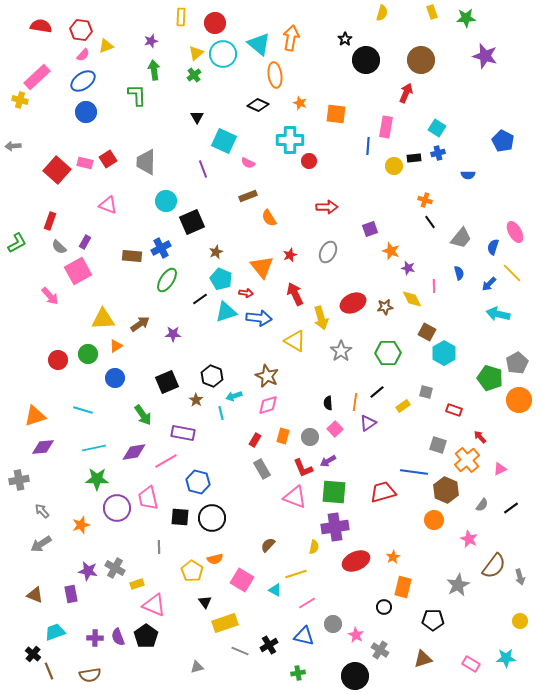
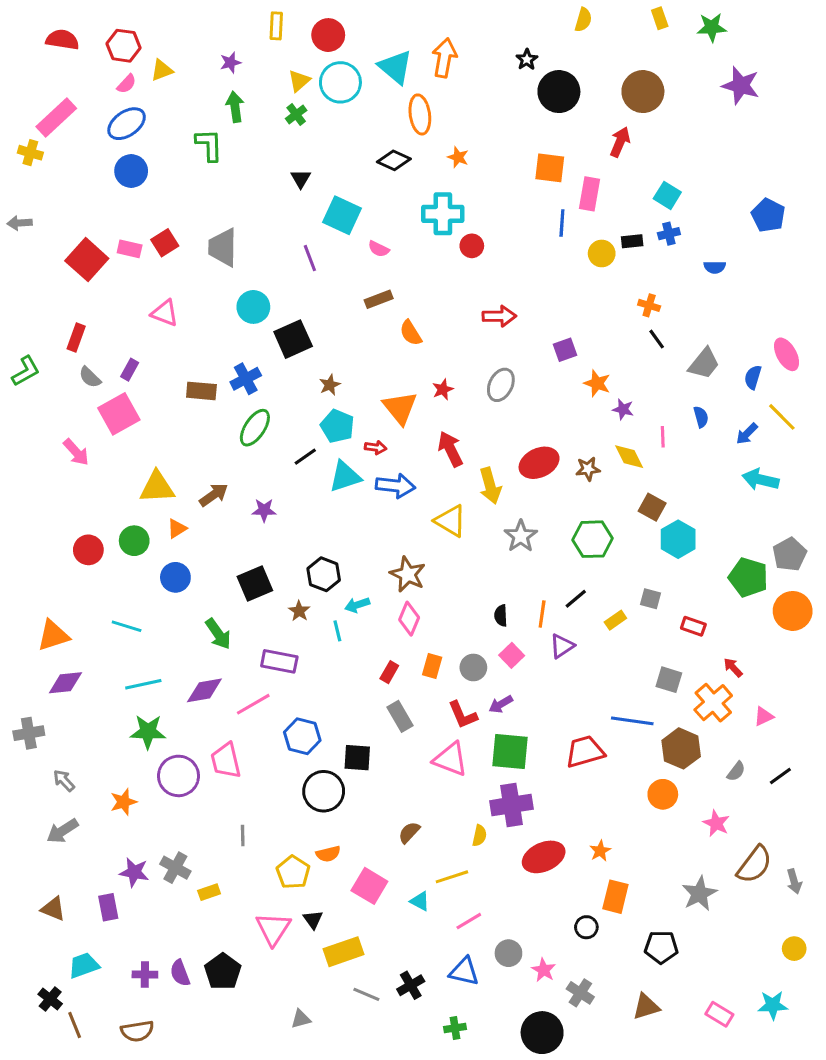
orange square: (336, 114) -> (550, 168), moved
pink diamond: (268, 405) -> (409, 619), turned -50
black square: (180, 517) -> (357, 758), moved
pink triangle: (154, 605) -> (273, 929), moved, turned 40

